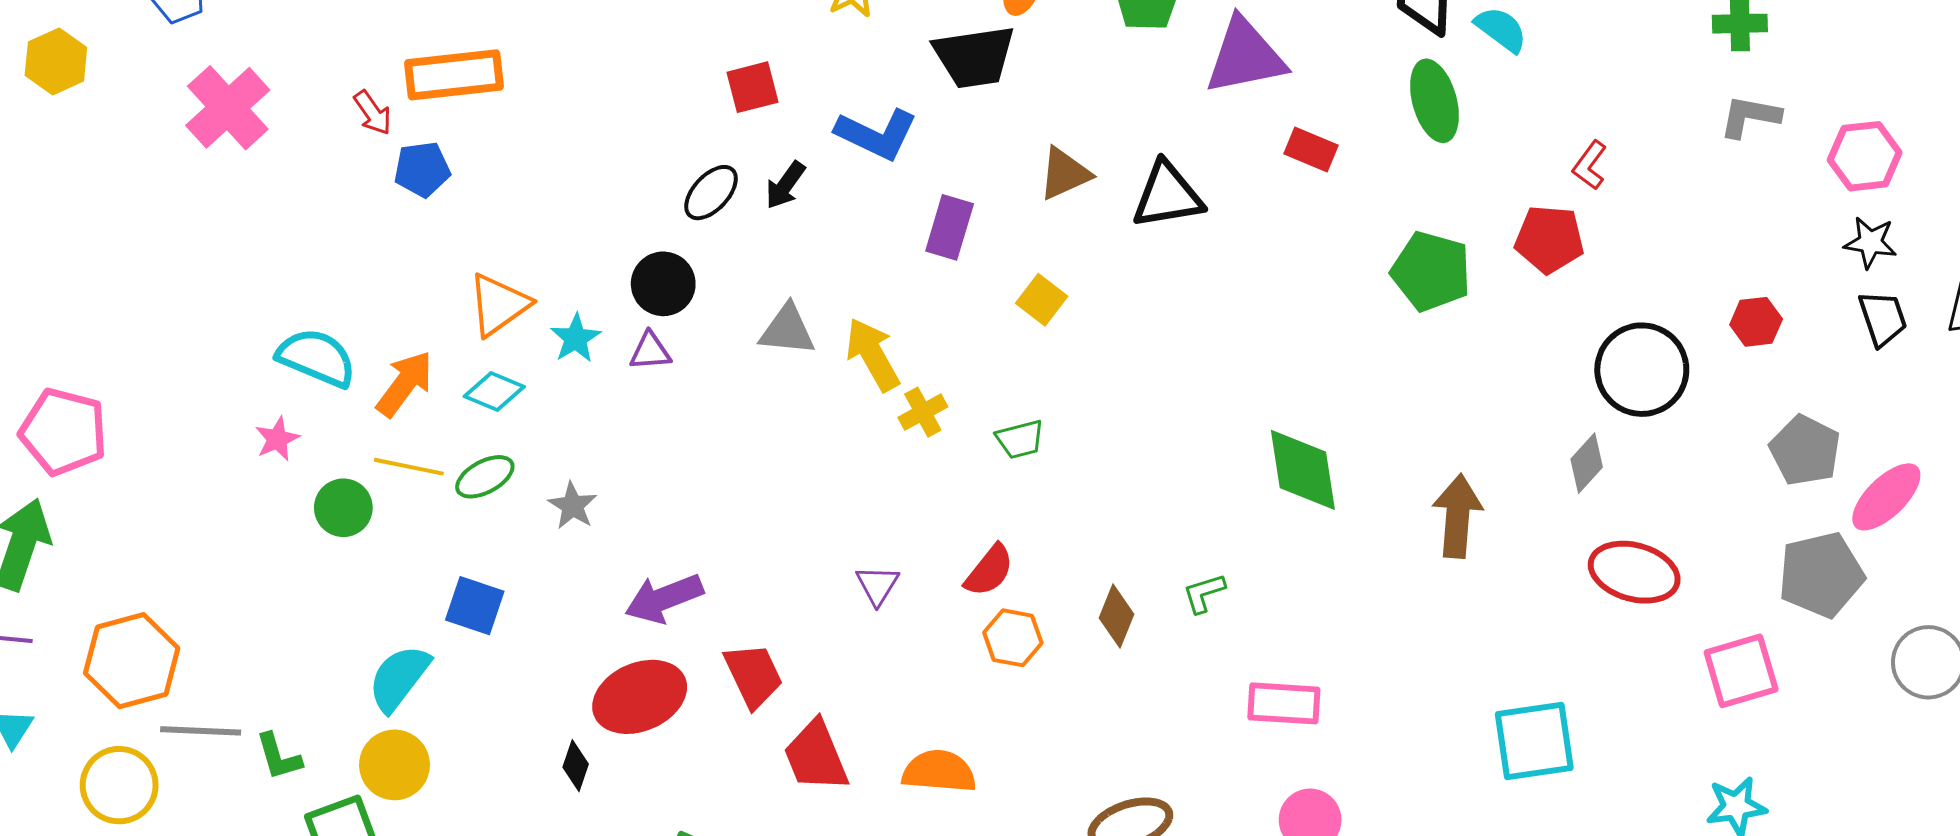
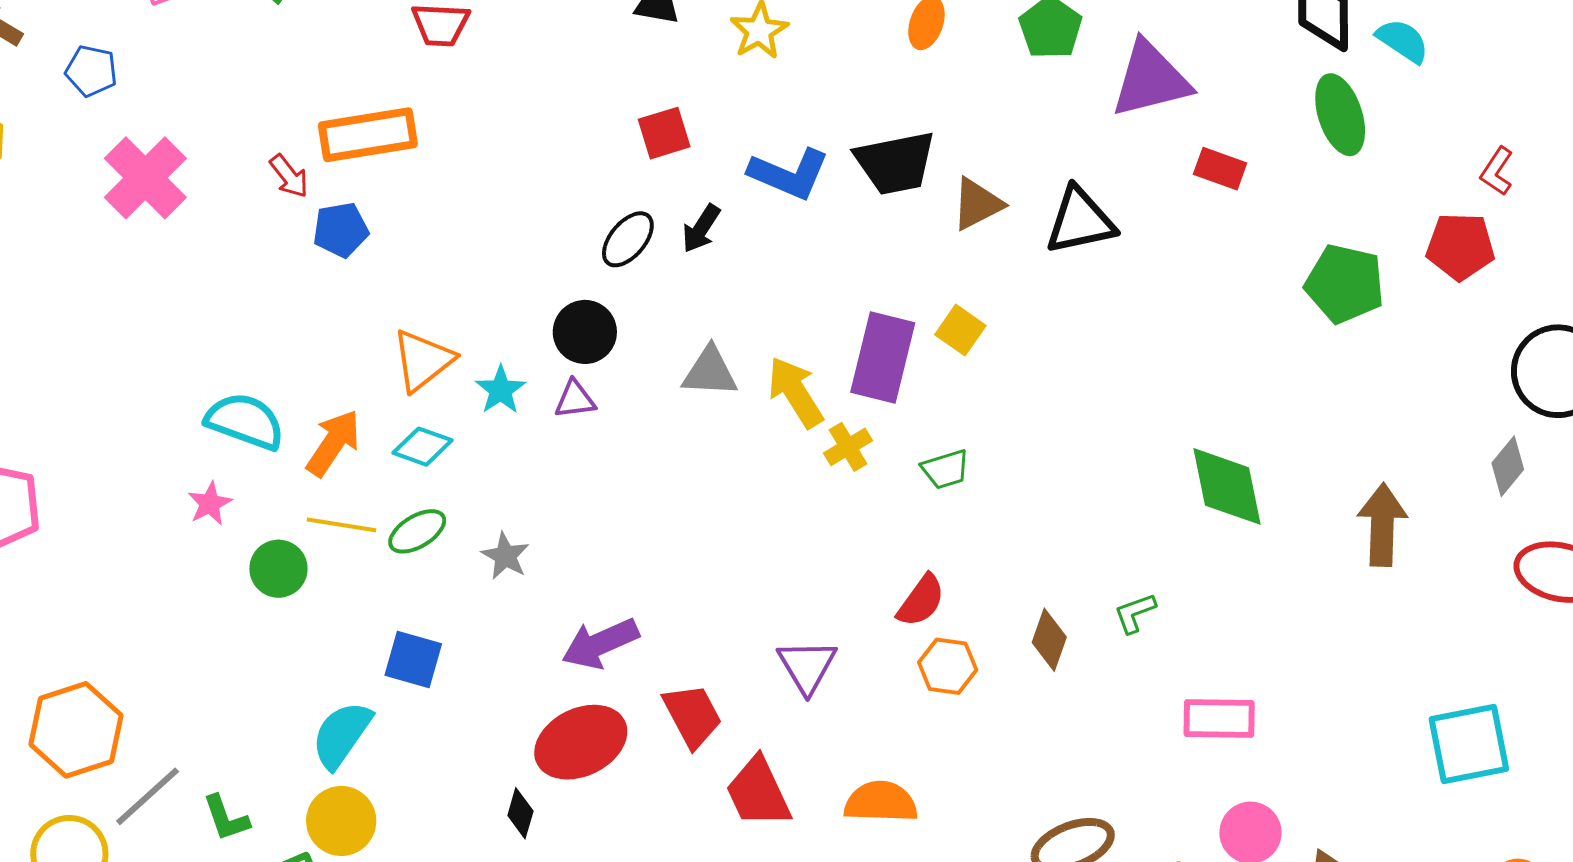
black trapezoid: (974, 57) -> (895, 163), moved
purple rectangle: (950, 227) -> (883, 358), moved, size x1.4
purple triangle: (877, 585) -> (807, 666), moved, size x1.4
gray line: (201, 731) -> (148, 796), turned -42

